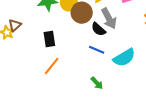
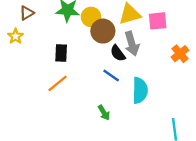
brown triangle: (15, 25) -> (27, 13), moved
cyan semicircle: (124, 58) -> (140, 90), turned -70

